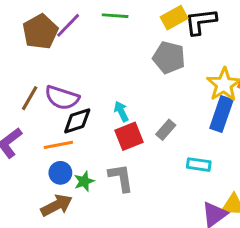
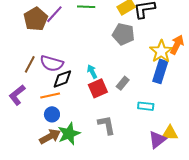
gray L-shape: (121, 178) -> (107, 125), moved
green star: (84, 181) -> (69, 134), moved, size x1.6

